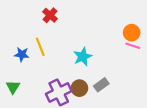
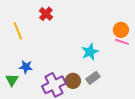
yellow line: (40, 47) -> (18, 31), moved
blue star: (22, 54) -> (26, 67), moved
cyan star: (83, 57) -> (90, 52), moved

